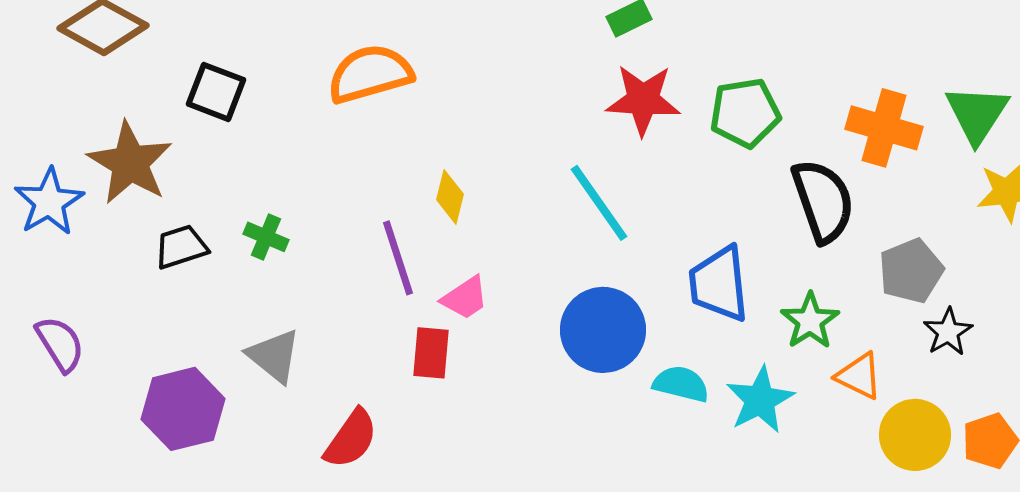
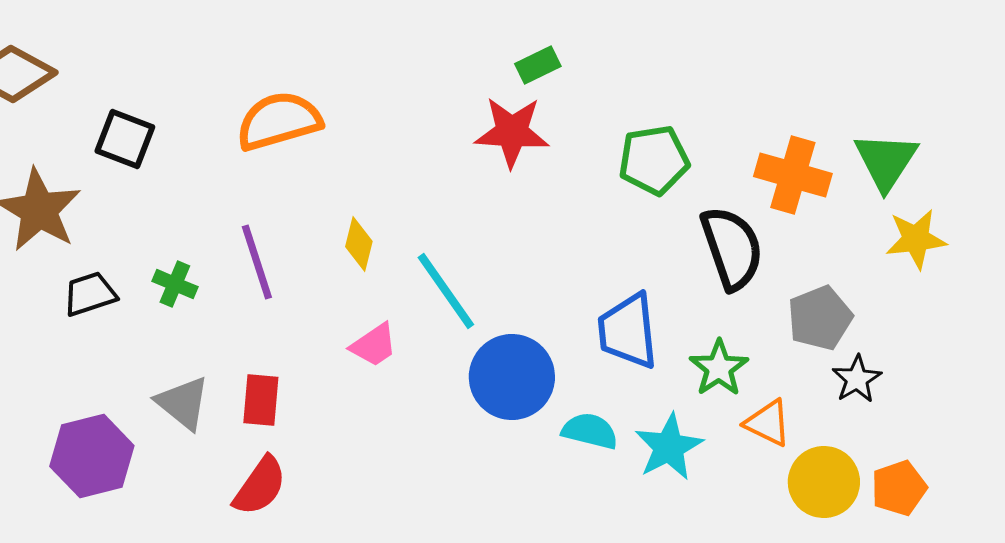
red star: (643, 100) -> (512, 132), moved
cyan line: (599, 203) -> (446, 291), moved
purple line: (398, 258) -> (257, 262), moved
red rectangle: (431, 353) -> (261, 400), moved

